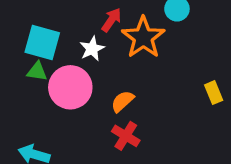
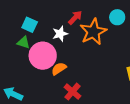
cyan square: (42, 42) -> (30, 25), size x0.7
orange semicircle: (122, 101) -> (59, 69), moved

